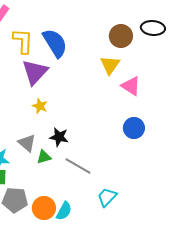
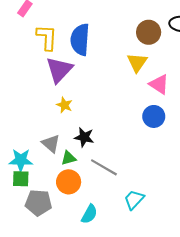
blue semicircle: (55, 43) -> (80, 40), turned -144
blue circle: (134, 128) -> (154, 116), moved
orange circle: (44, 208) -> (69, 182), moved

